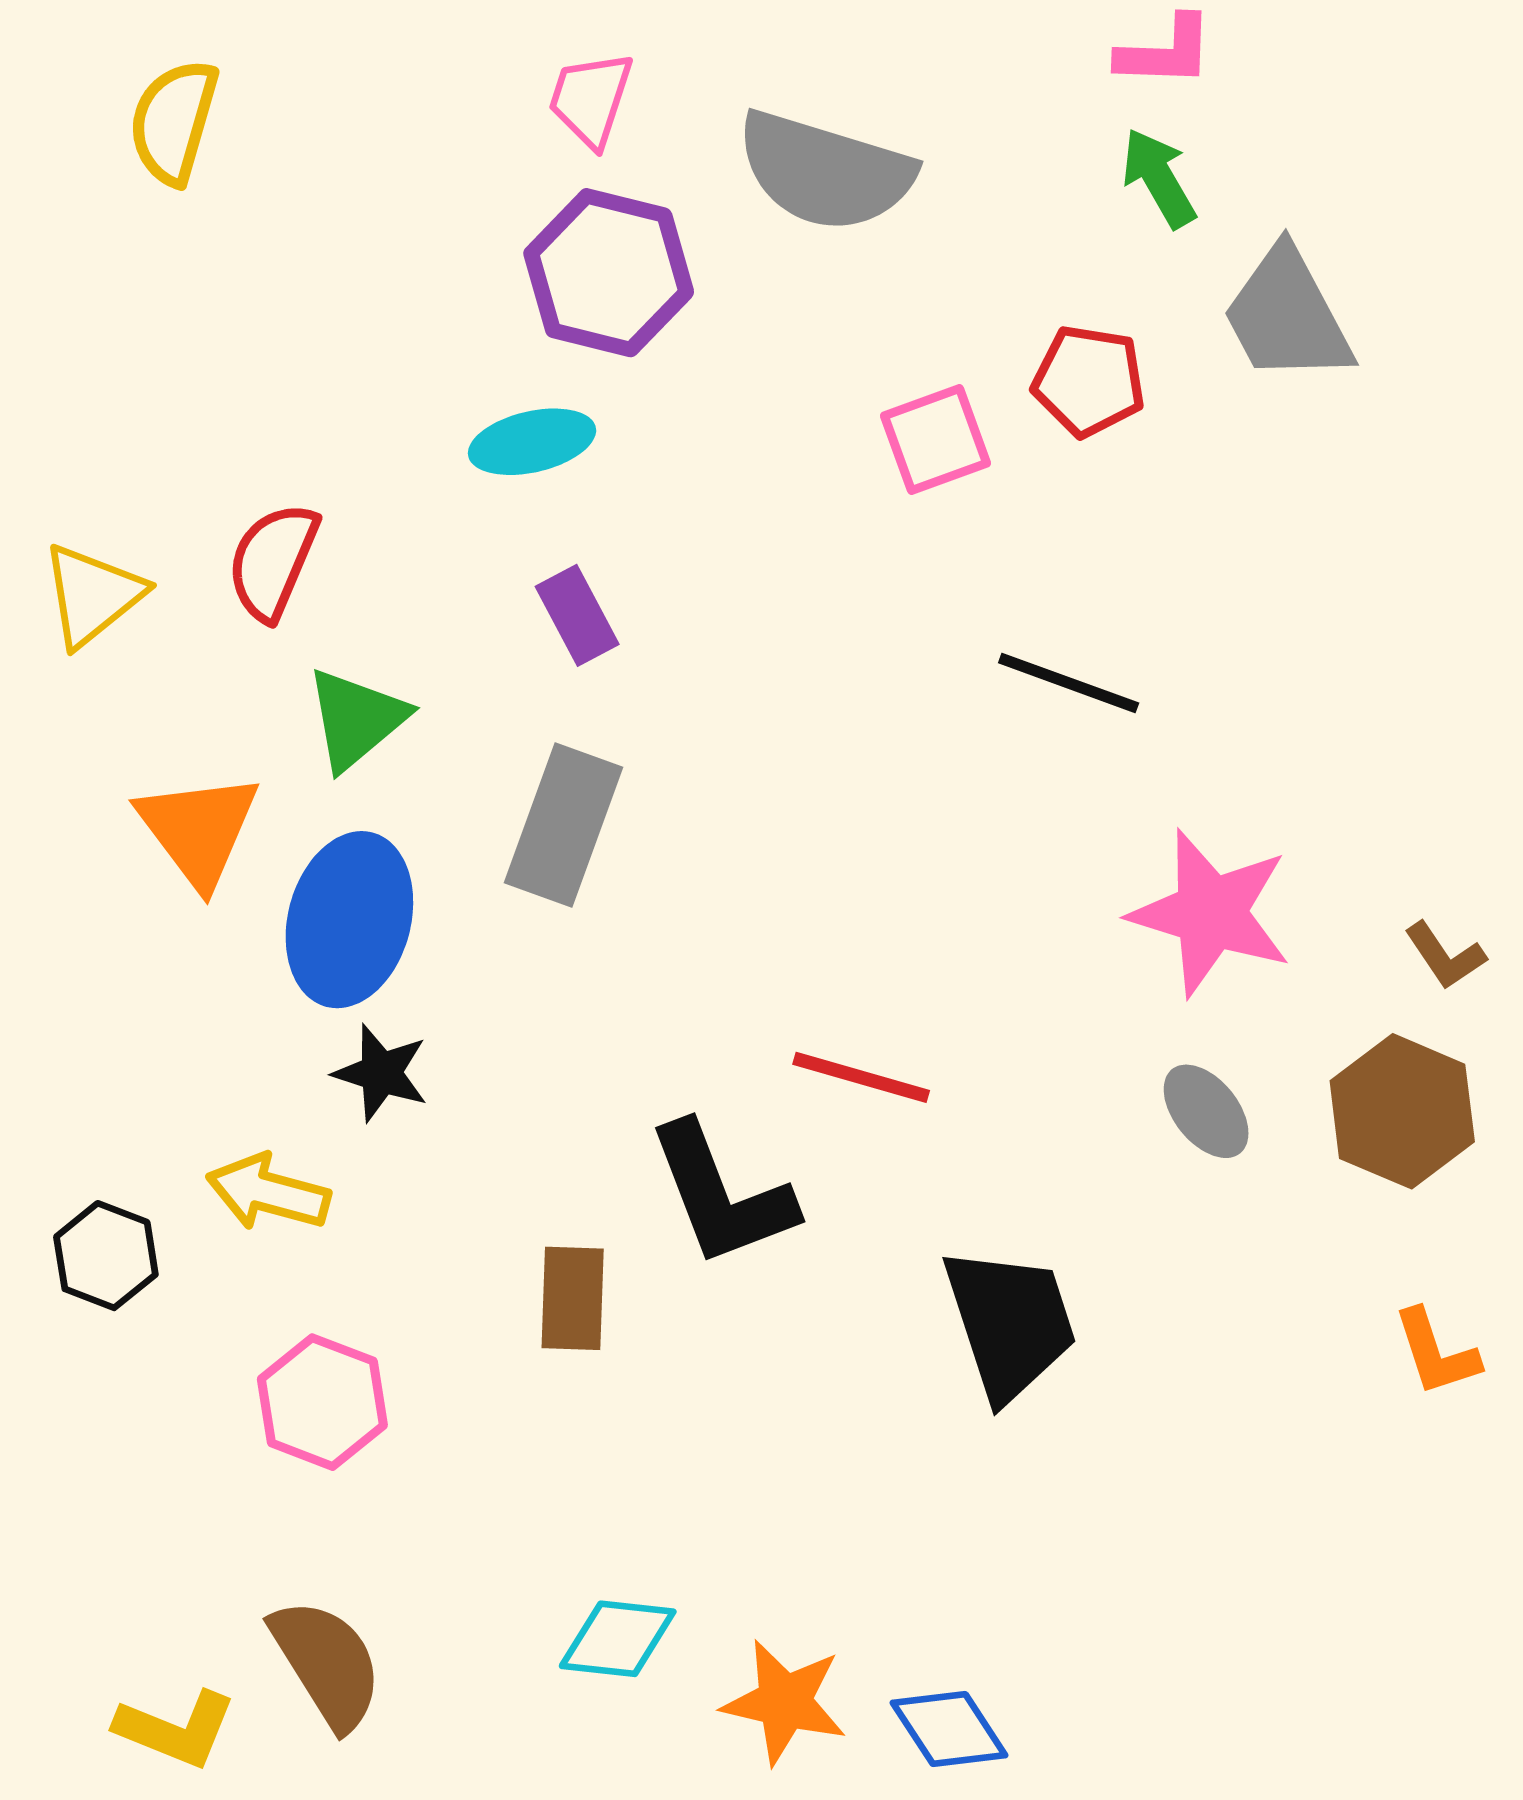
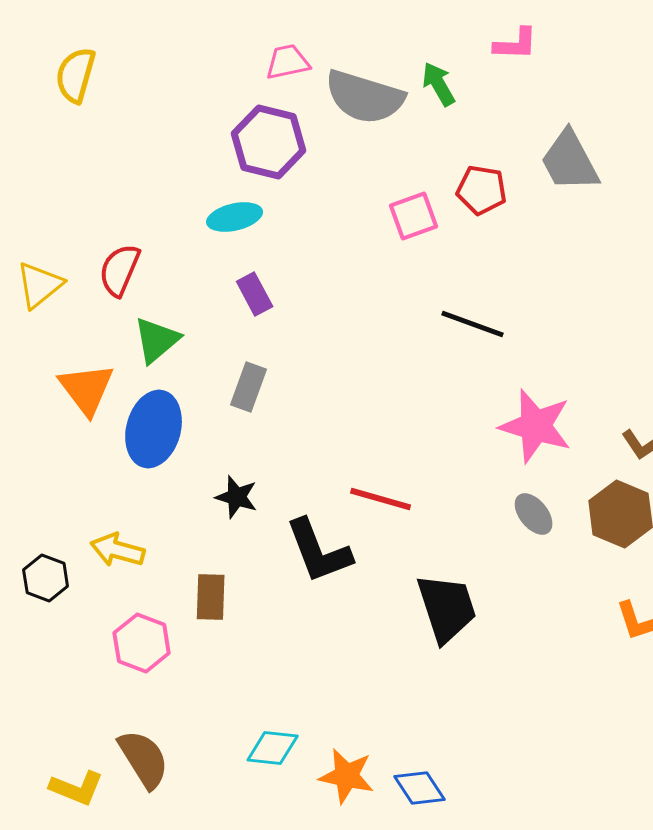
pink trapezoid: (591, 99) -> (288, 62), moved, turned 60
green arrow: (1159, 178) -> (439, 84), moved
gray rectangle: (564, 825) -> (249, 387), size x0.7
black star: (381, 1073) -> (237, 497), moved
brown rectangle: (573, 1298) -> (211, 597), moved

